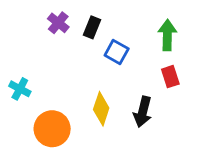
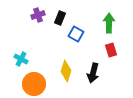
purple cross: (58, 23) -> (38, 15), turned 32
cyan cross: (20, 89) -> (21, 59), moved

